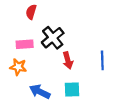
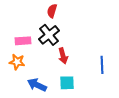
red semicircle: (31, 12) -> (52, 11), moved
blue line: (102, 60) -> (102, 65), moved

